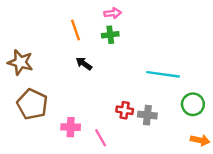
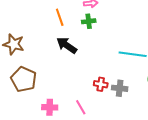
black arrow: (84, 64) -> (67, 45), size x1.5
pink cross: (71, 127) -> (50, 107), moved

